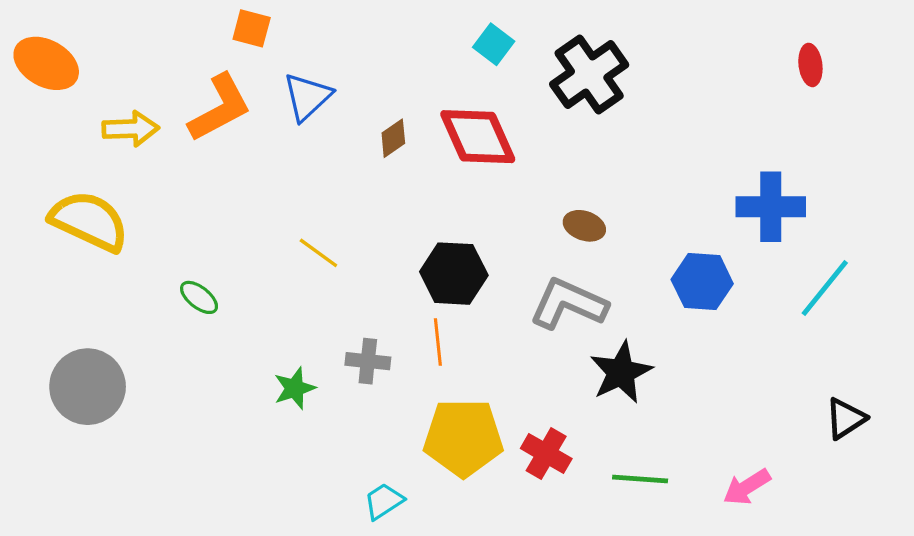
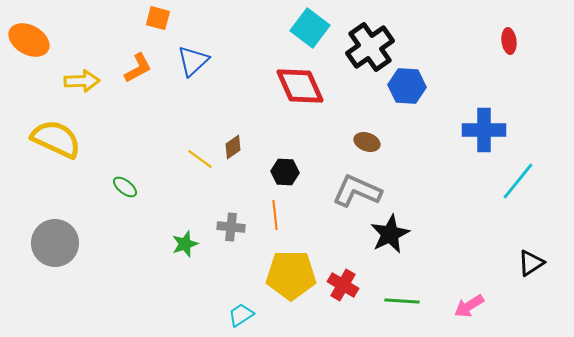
cyan square: (494, 44) -> (310, 28), size x1.5
orange L-shape: (220, 108) -> (138, 68), size x0.7
brown diamond: (393, 138) -> (233, 147), moved
black hexagon: (454, 274) -> (285, 172), size x0.7
blue hexagon: (702, 282) -> (407, 86), moved

